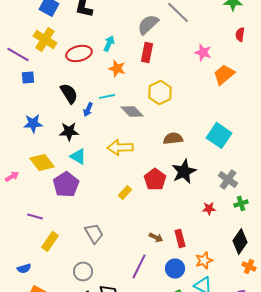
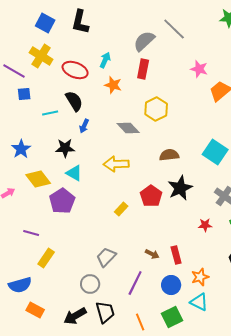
red ellipse: (79, 53) -> (75, 70), turned 35
black semicircle: (69, 93) -> (74, 101), moved
cyan line: (107, 96) -> (50, 113), moved
blue star: (33, 123) -> (21, 149), moved, turned -30
gray trapezoid: (94, 233) -> (106, 257), moved, turned -105
blue semicircle: (24, 268) -> (20, 285), size x1.6
gray circle: (83, 271) -> (90, 284), moved

